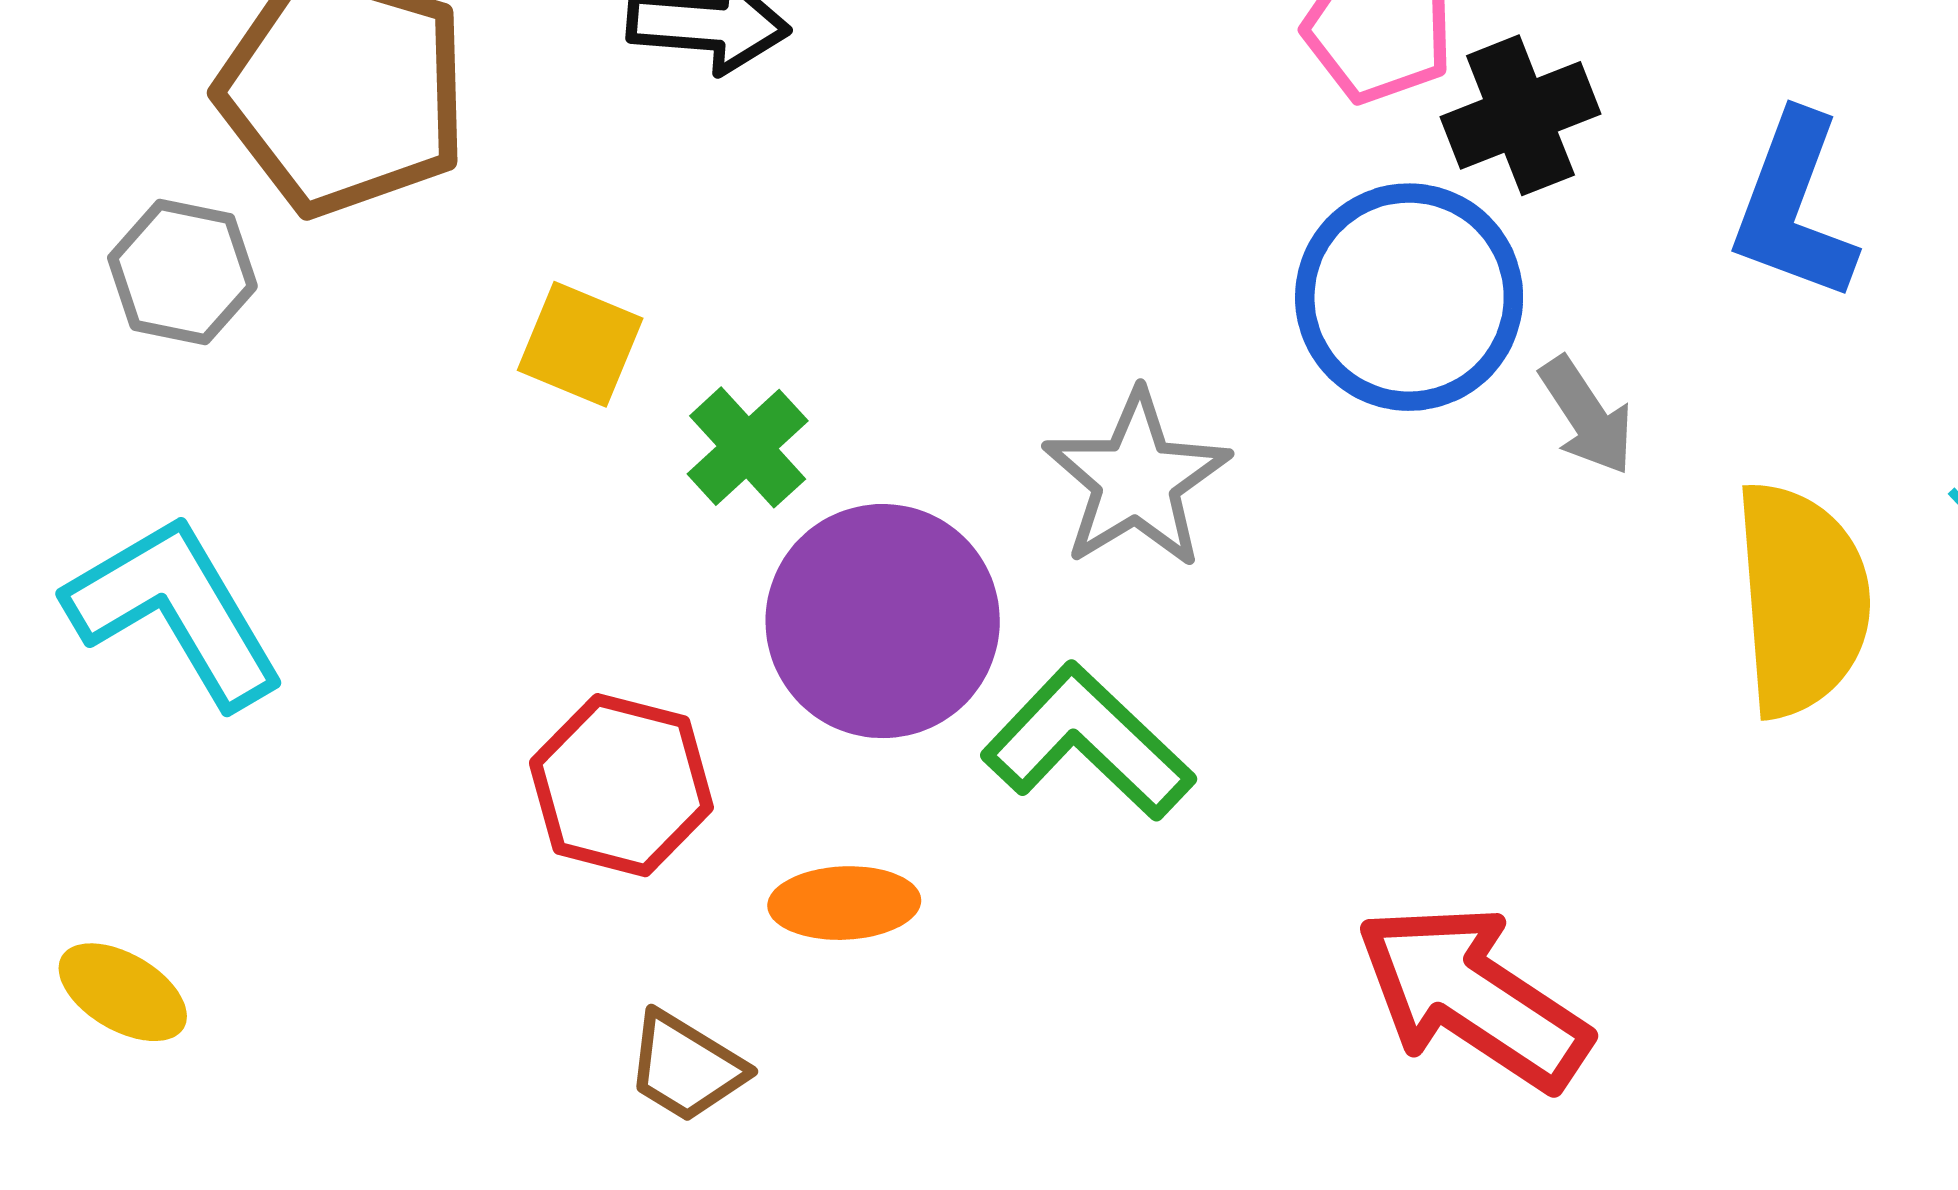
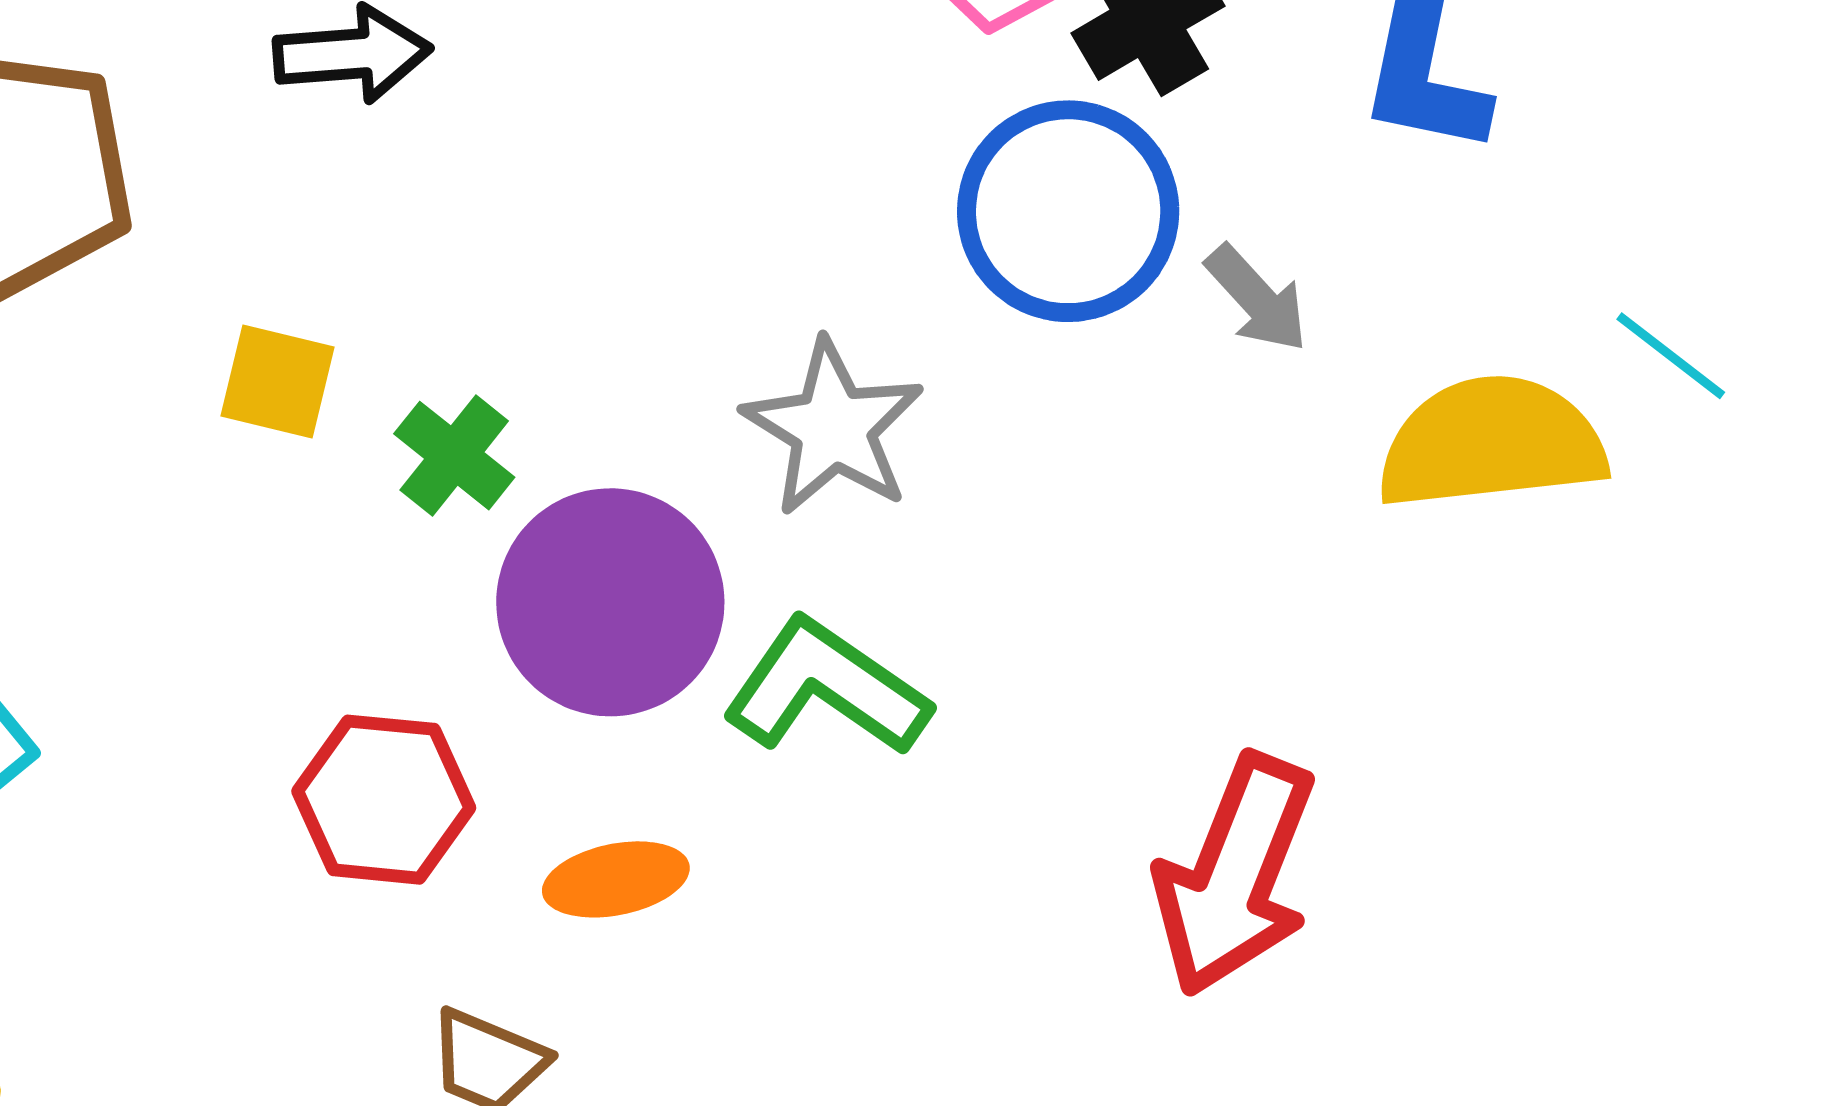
yellow semicircle: (1802, 599) -> (1491, 443), turned -83
red arrow: (1473, 997) -> (1235, 875), turned -93

